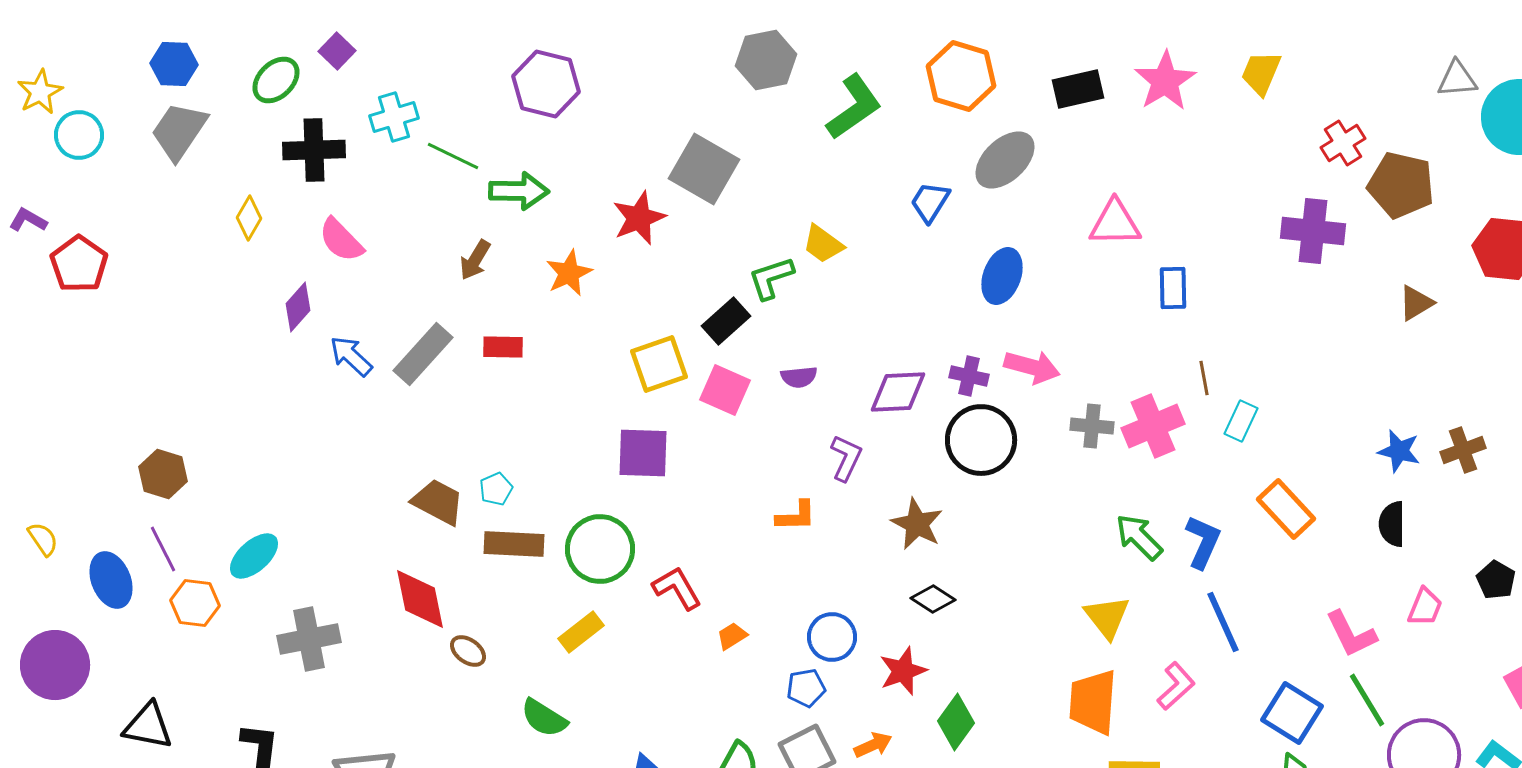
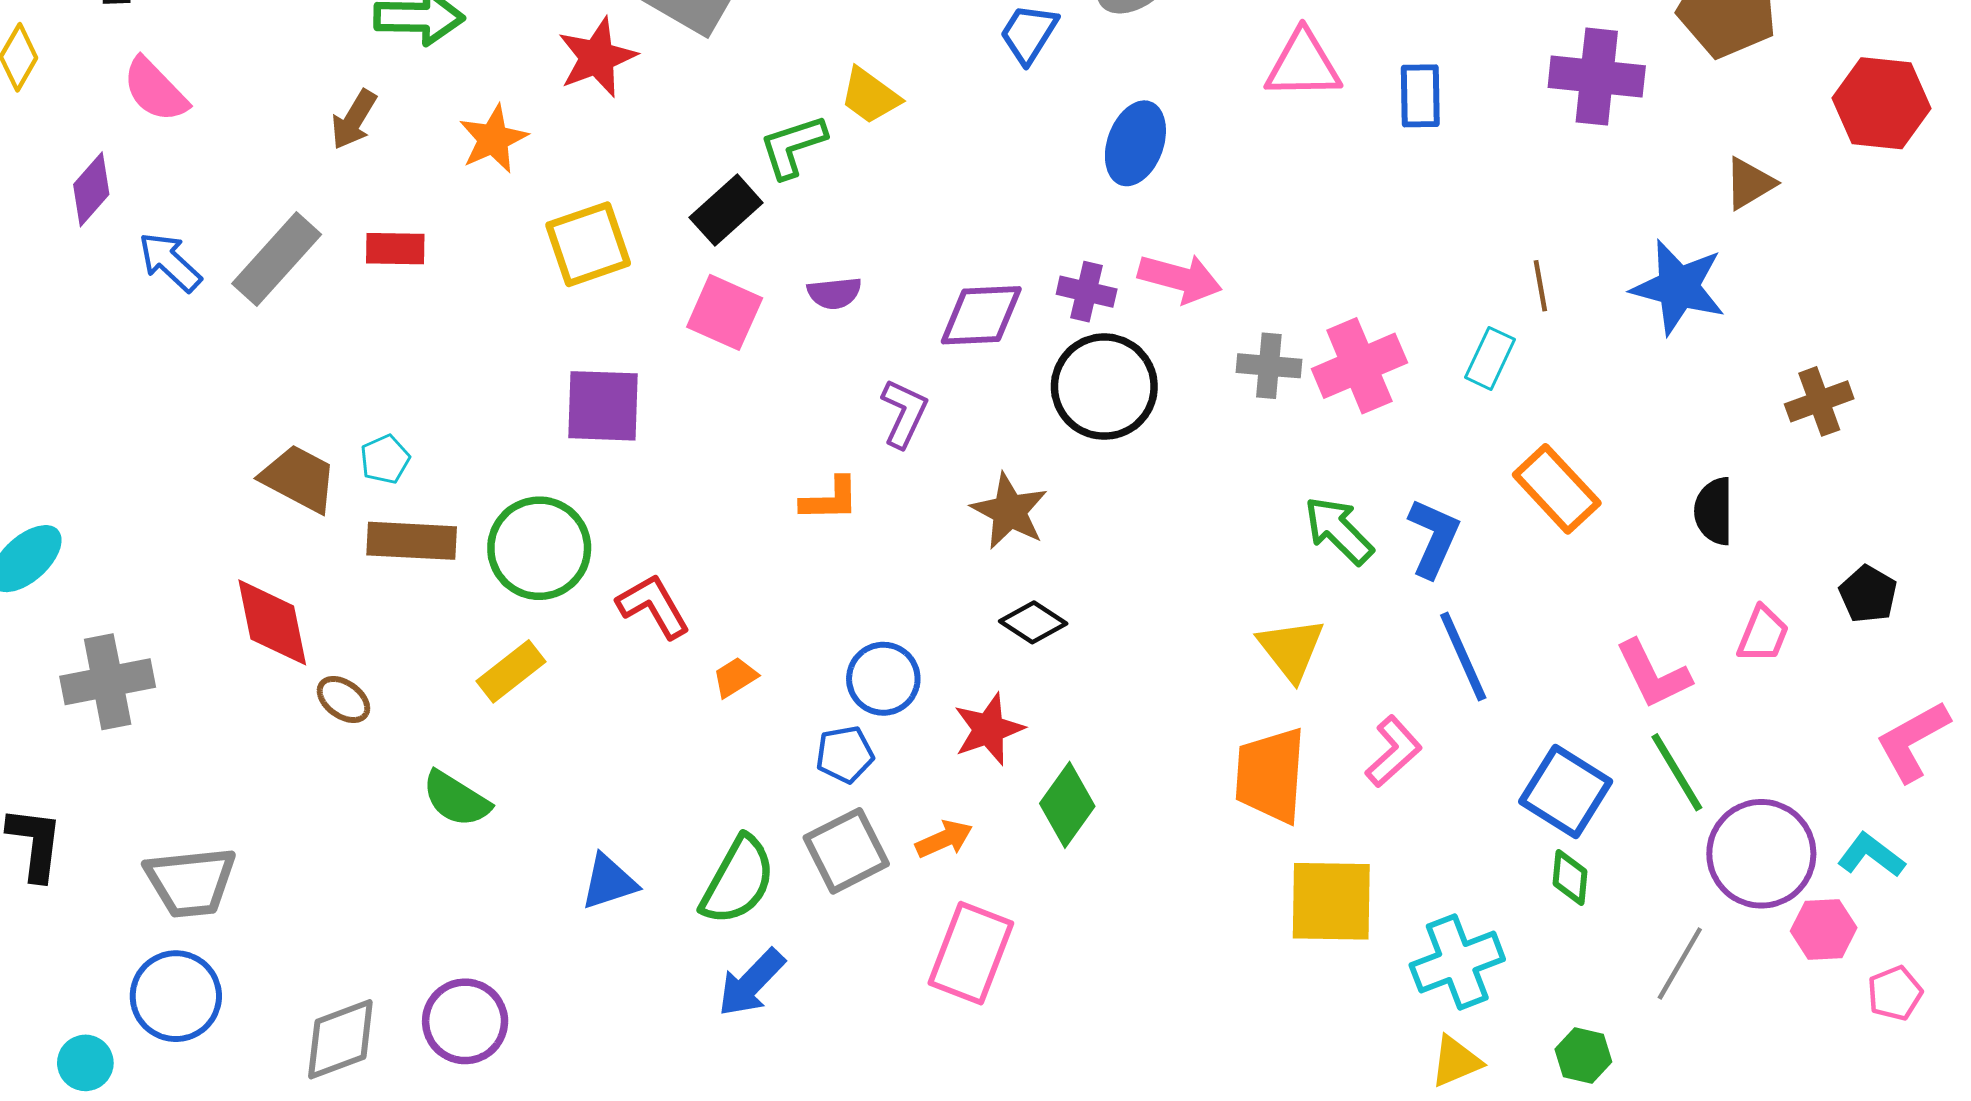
blue rectangle: (1173, 288) -> (1420, 96), moved
yellow square: (659, 364) -> (588, 244), moved
brown line: (1204, 378) -> (1540, 286), moved
blue star: (1399, 451) -> (1678, 287), moved, size x1.5

